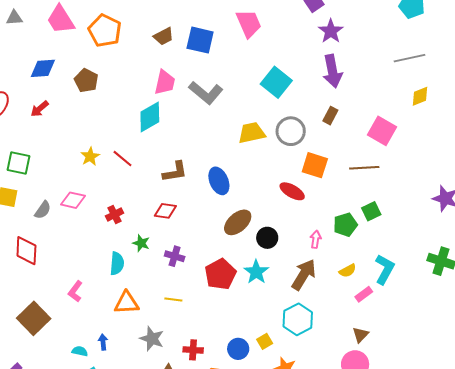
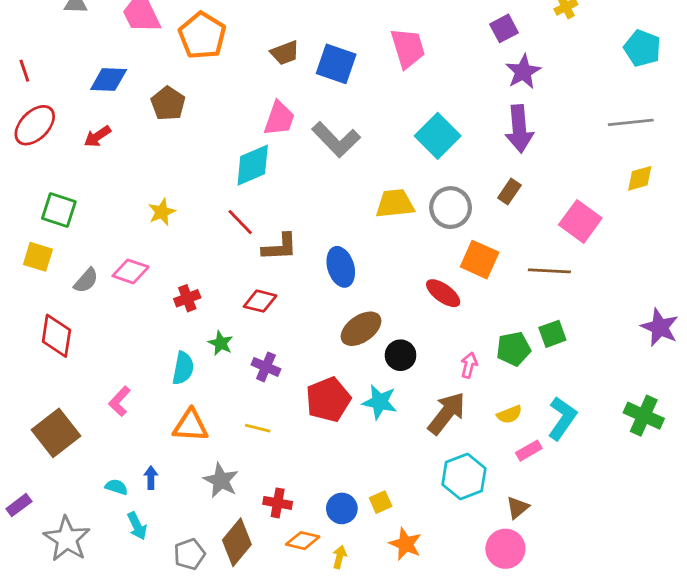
red line: (122, 159) -> (240, 222), moved
cyan star: (256, 272) -> (380, 402), turned -30
cyan hexagon: (298, 319) -> (464, 476), moved

